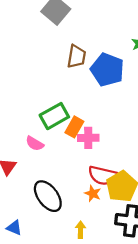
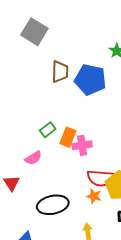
green rectangle: (54, 116) -> (48, 130), size x0.6
pink semicircle: (35, 144) -> (33, 158), turned -54
black ellipse: (48, 196) -> (53, 205), turned -56

